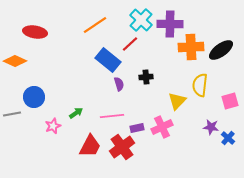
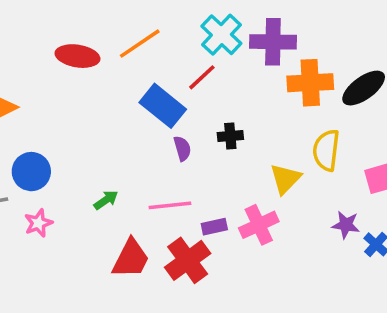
red ellipse: (35, 32) -> (77, 56), moved
pink star: (53, 126) -> (38, 223), moved

